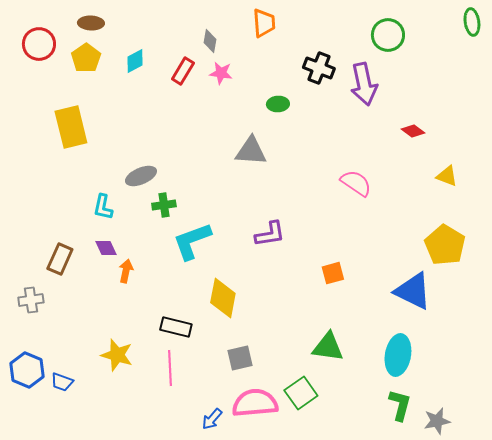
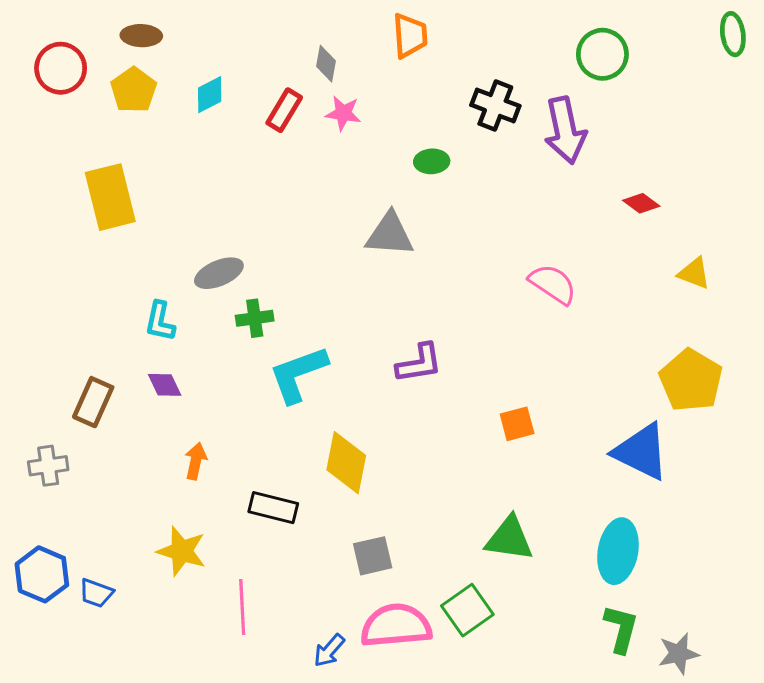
orange arrow: (126, 271) -> (196, 461), moved
pink line: (170, 368) -> (242, 607), moved

